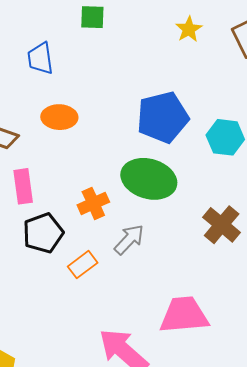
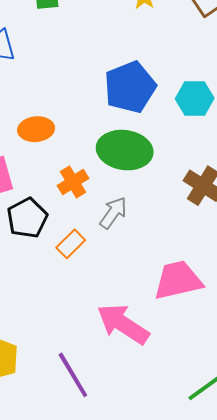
orange ellipse: (59, 117) -> (36, 129), moved

